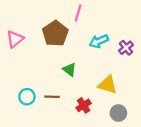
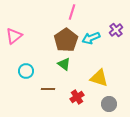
brown pentagon: (55, 34) -> (66, 40), moved
purple cross: (126, 48) -> (116, 30), moved
cyan circle: (27, 97) -> (26, 71), moved

